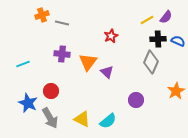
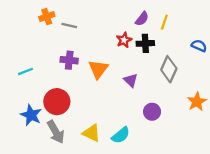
purple semicircle: (166, 17) -> (142, 19), moved
yellow line: (147, 20) -> (164, 22), turned -40
black cross: (158, 39) -> (145, 43), moved
purple triangle: (107, 72) -> (131, 80), moved
red circle: (51, 91) -> (57, 102), size x1.5

